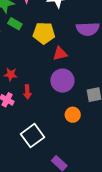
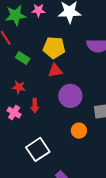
green rectangle: (15, 24) -> (23, 58), moved
red triangle: (60, 54) -> (55, 71), moved

